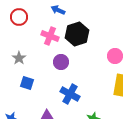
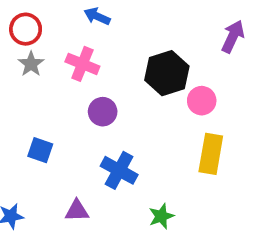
black hexagon: (77, 34) -> (167, 73), moved
gray star: (19, 58) -> (31, 64), moved

